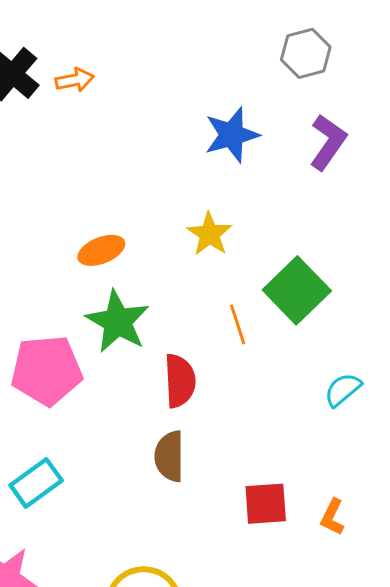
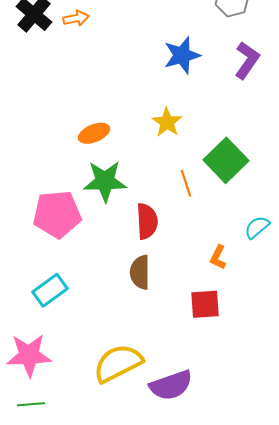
green star: (118, 321) -> (105, 181), turned -30
orange L-shape: (332, 517) -> (218, 257), moved

